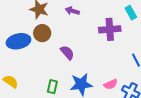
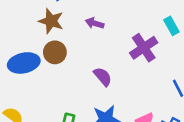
purple cross: (110, 29) -> (144, 48), turned -30
purple semicircle: (67, 53) -> (103, 77), moved

